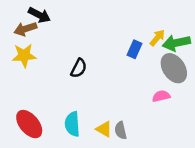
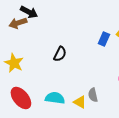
yellow star: (24, 56) -> (14, 63), moved, turned 30
cyan semicircle: (72, 124) -> (55, 98), turned 102
gray semicircle: (121, 130) -> (93, 95), moved

